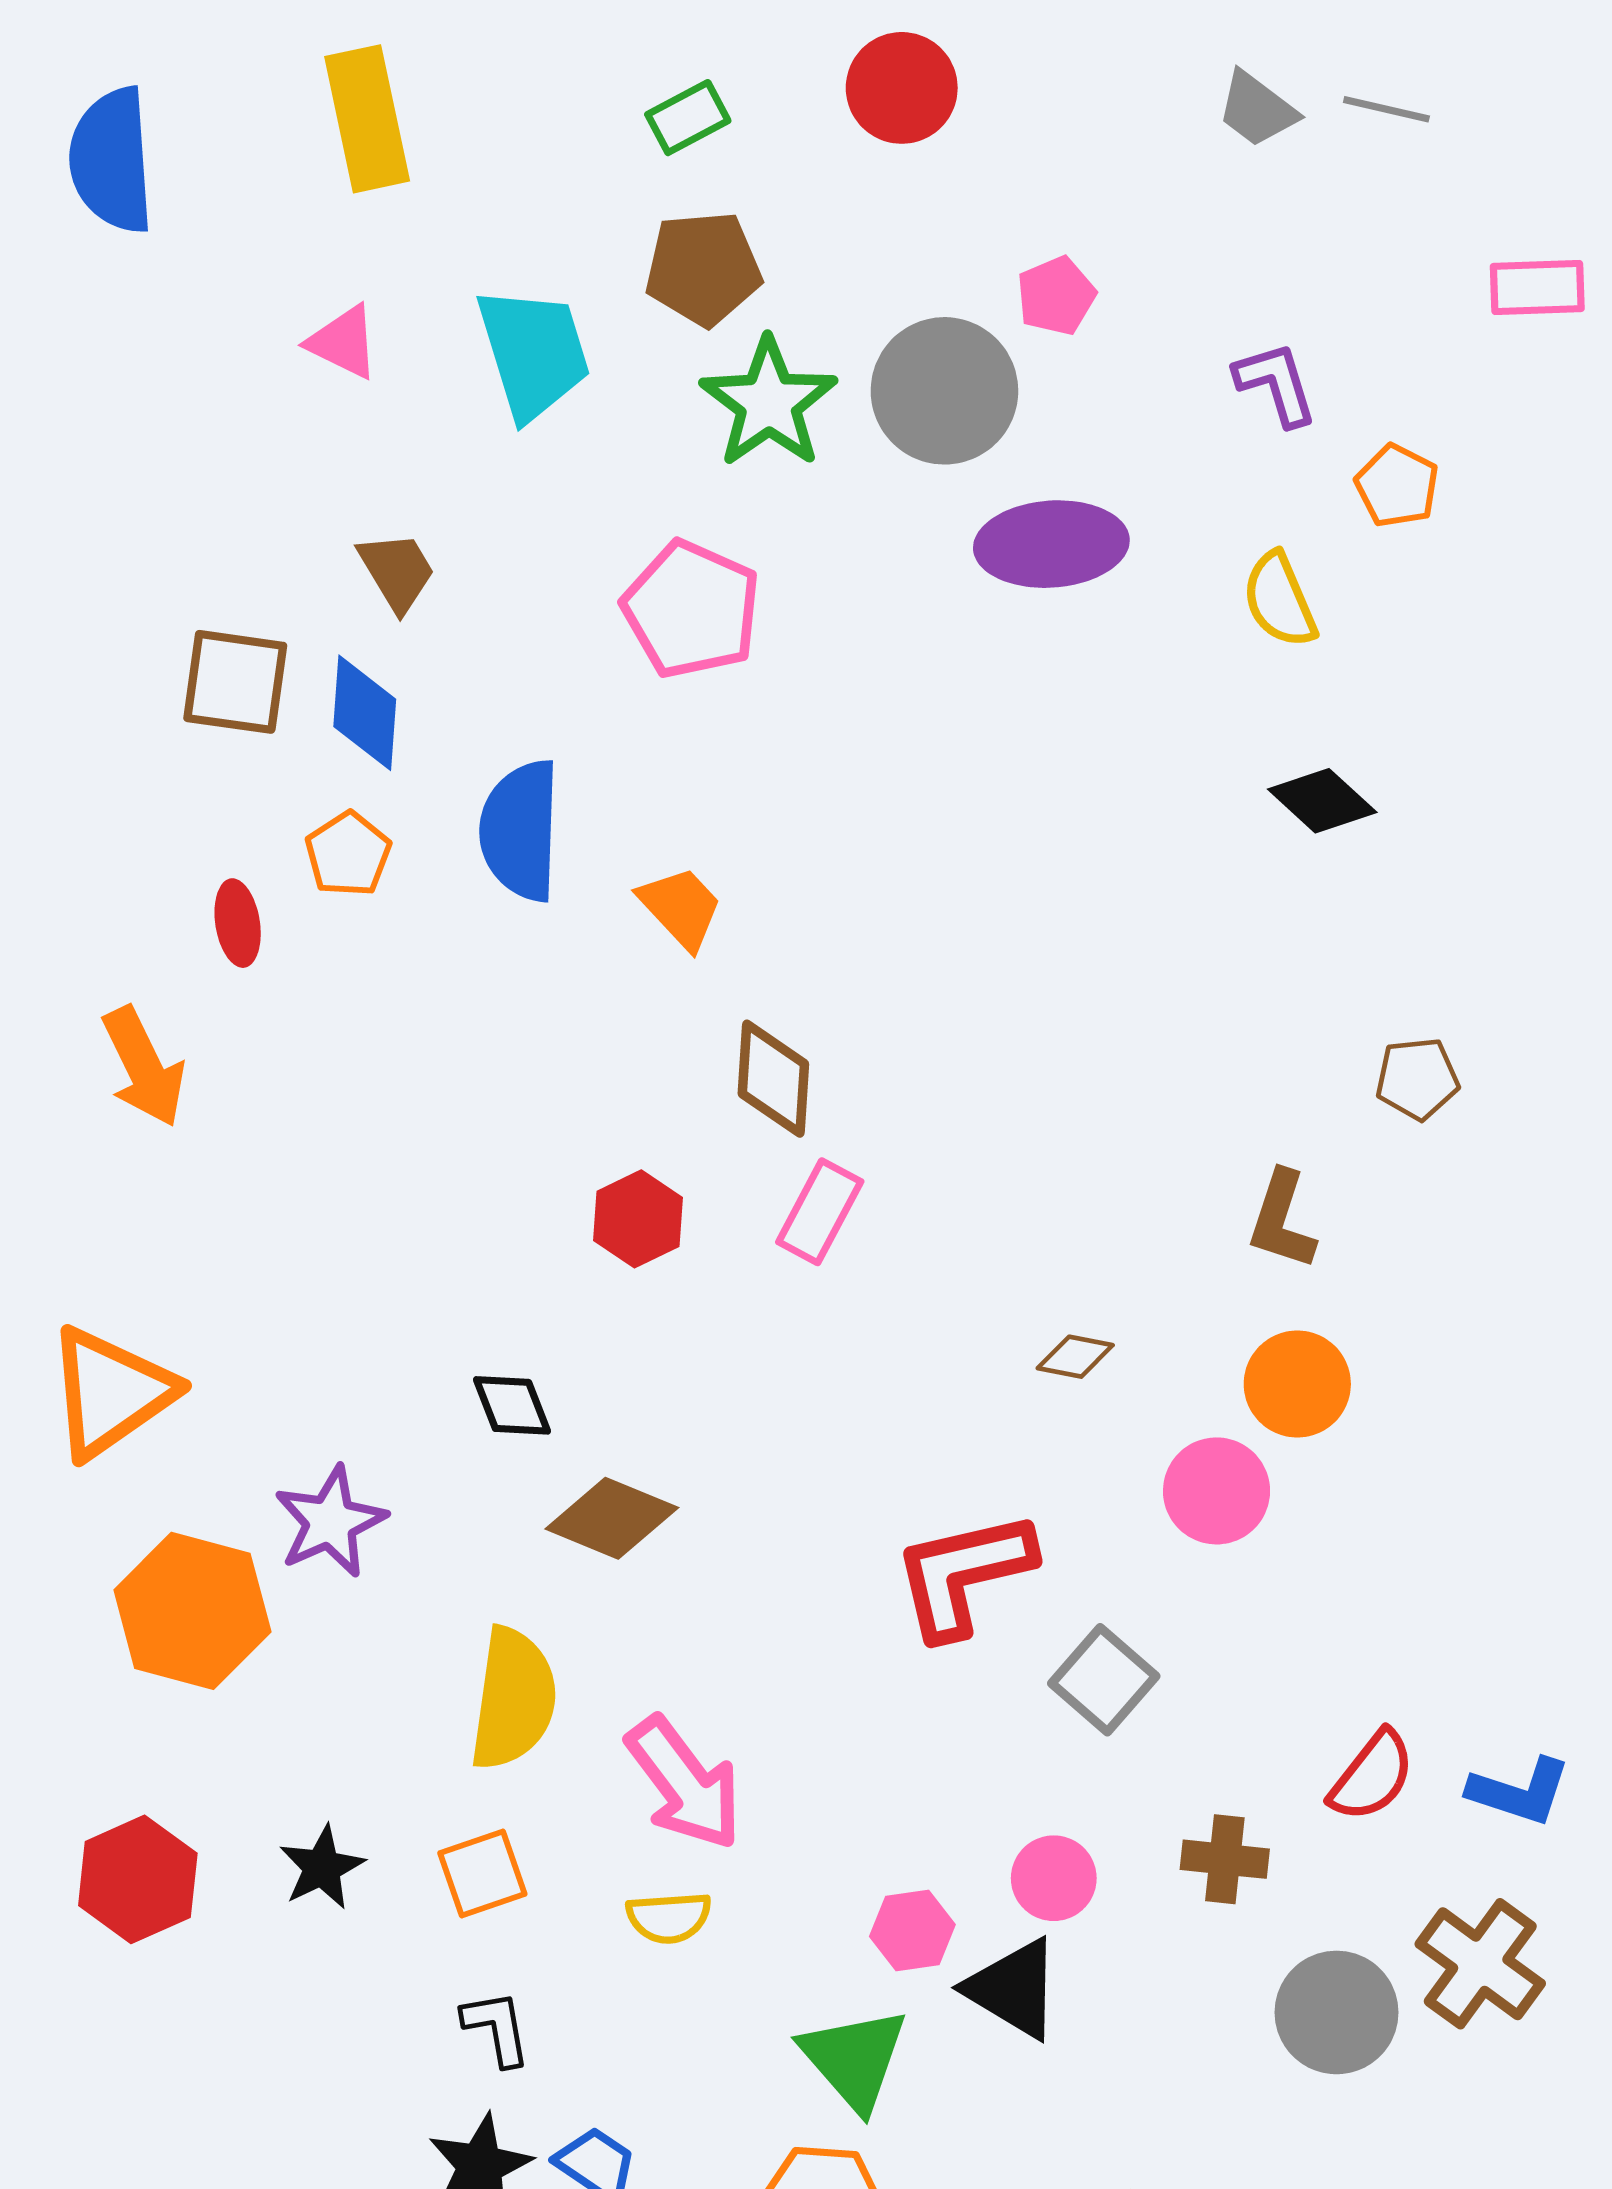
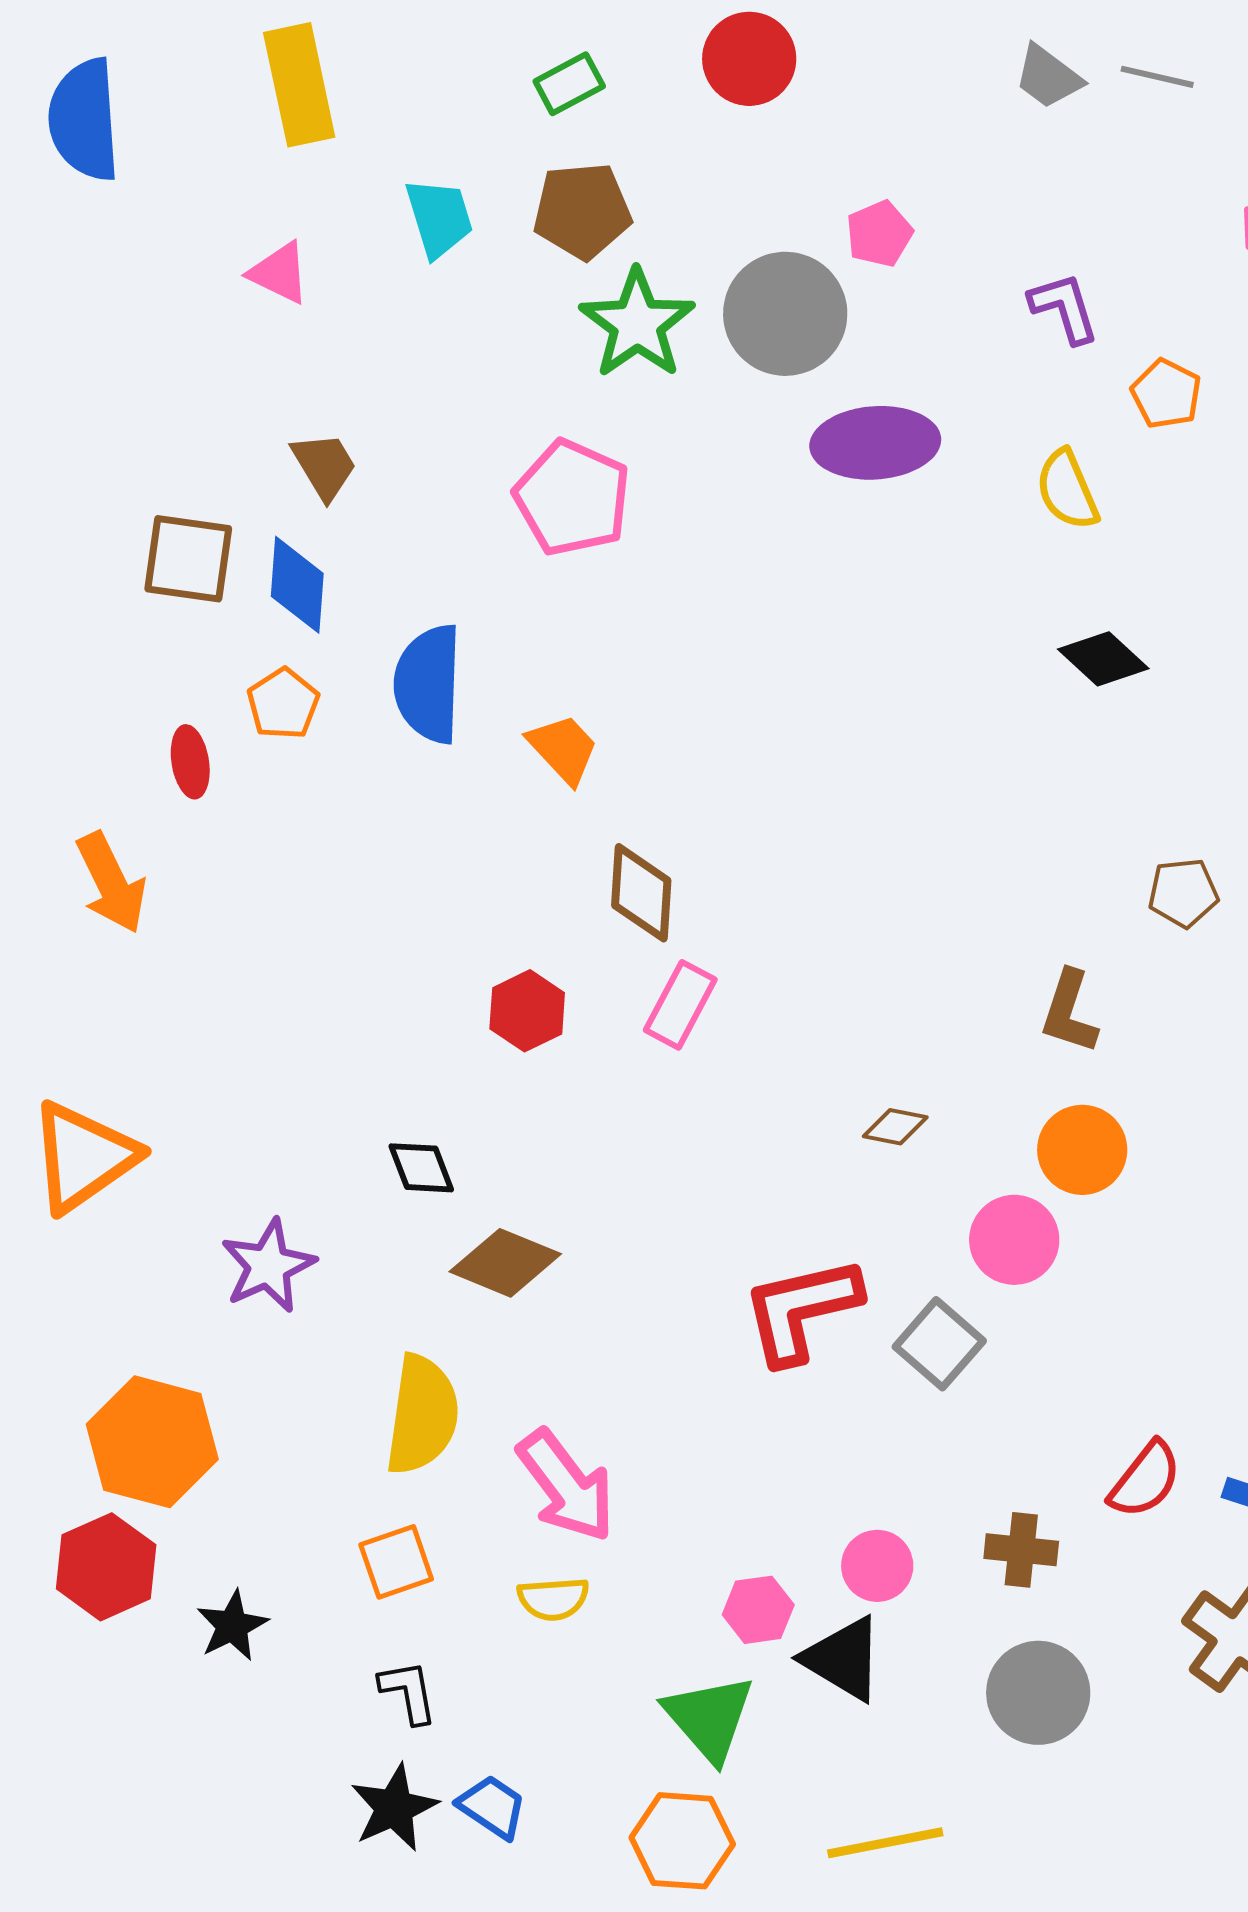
cyan trapezoid: (533, 353) -> (439, 218), moved, size x0.7
orange hexagon: (192, 1611) -> (152, 1442), moved
gray square: (1104, 1680) -> (939, 1344), moved
black star: (322, 1868) -> (232, 1626), moved
gray circle: (1337, 2012) -> (1038, 1693), moved

